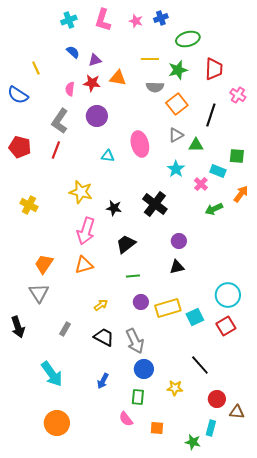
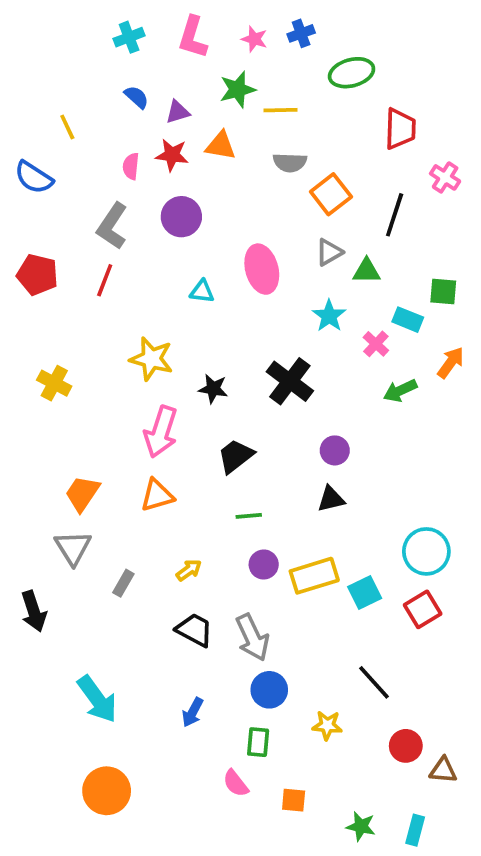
green star: (178, 70) -> (237, 90), moved
gray rectangle: (65, 329) -> (123, 583), moved
cyan rectangle: (211, 428) -> (415, 830), moved

